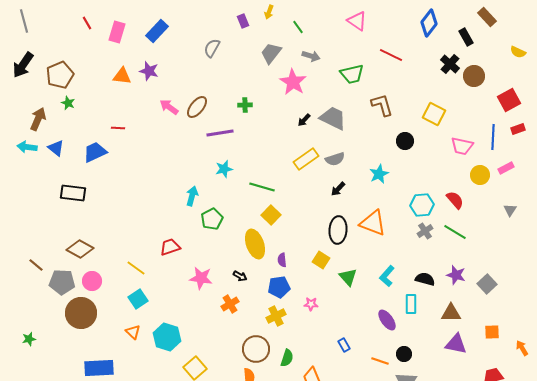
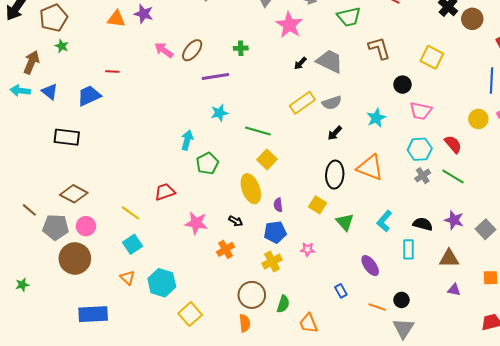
pink trapezoid: (462, 146) -> (421, 111), moved
purple ellipse: (387, 320) -> (370, 266), moved
purple triangle: (456, 344) -> (454, 290), size x0.6

